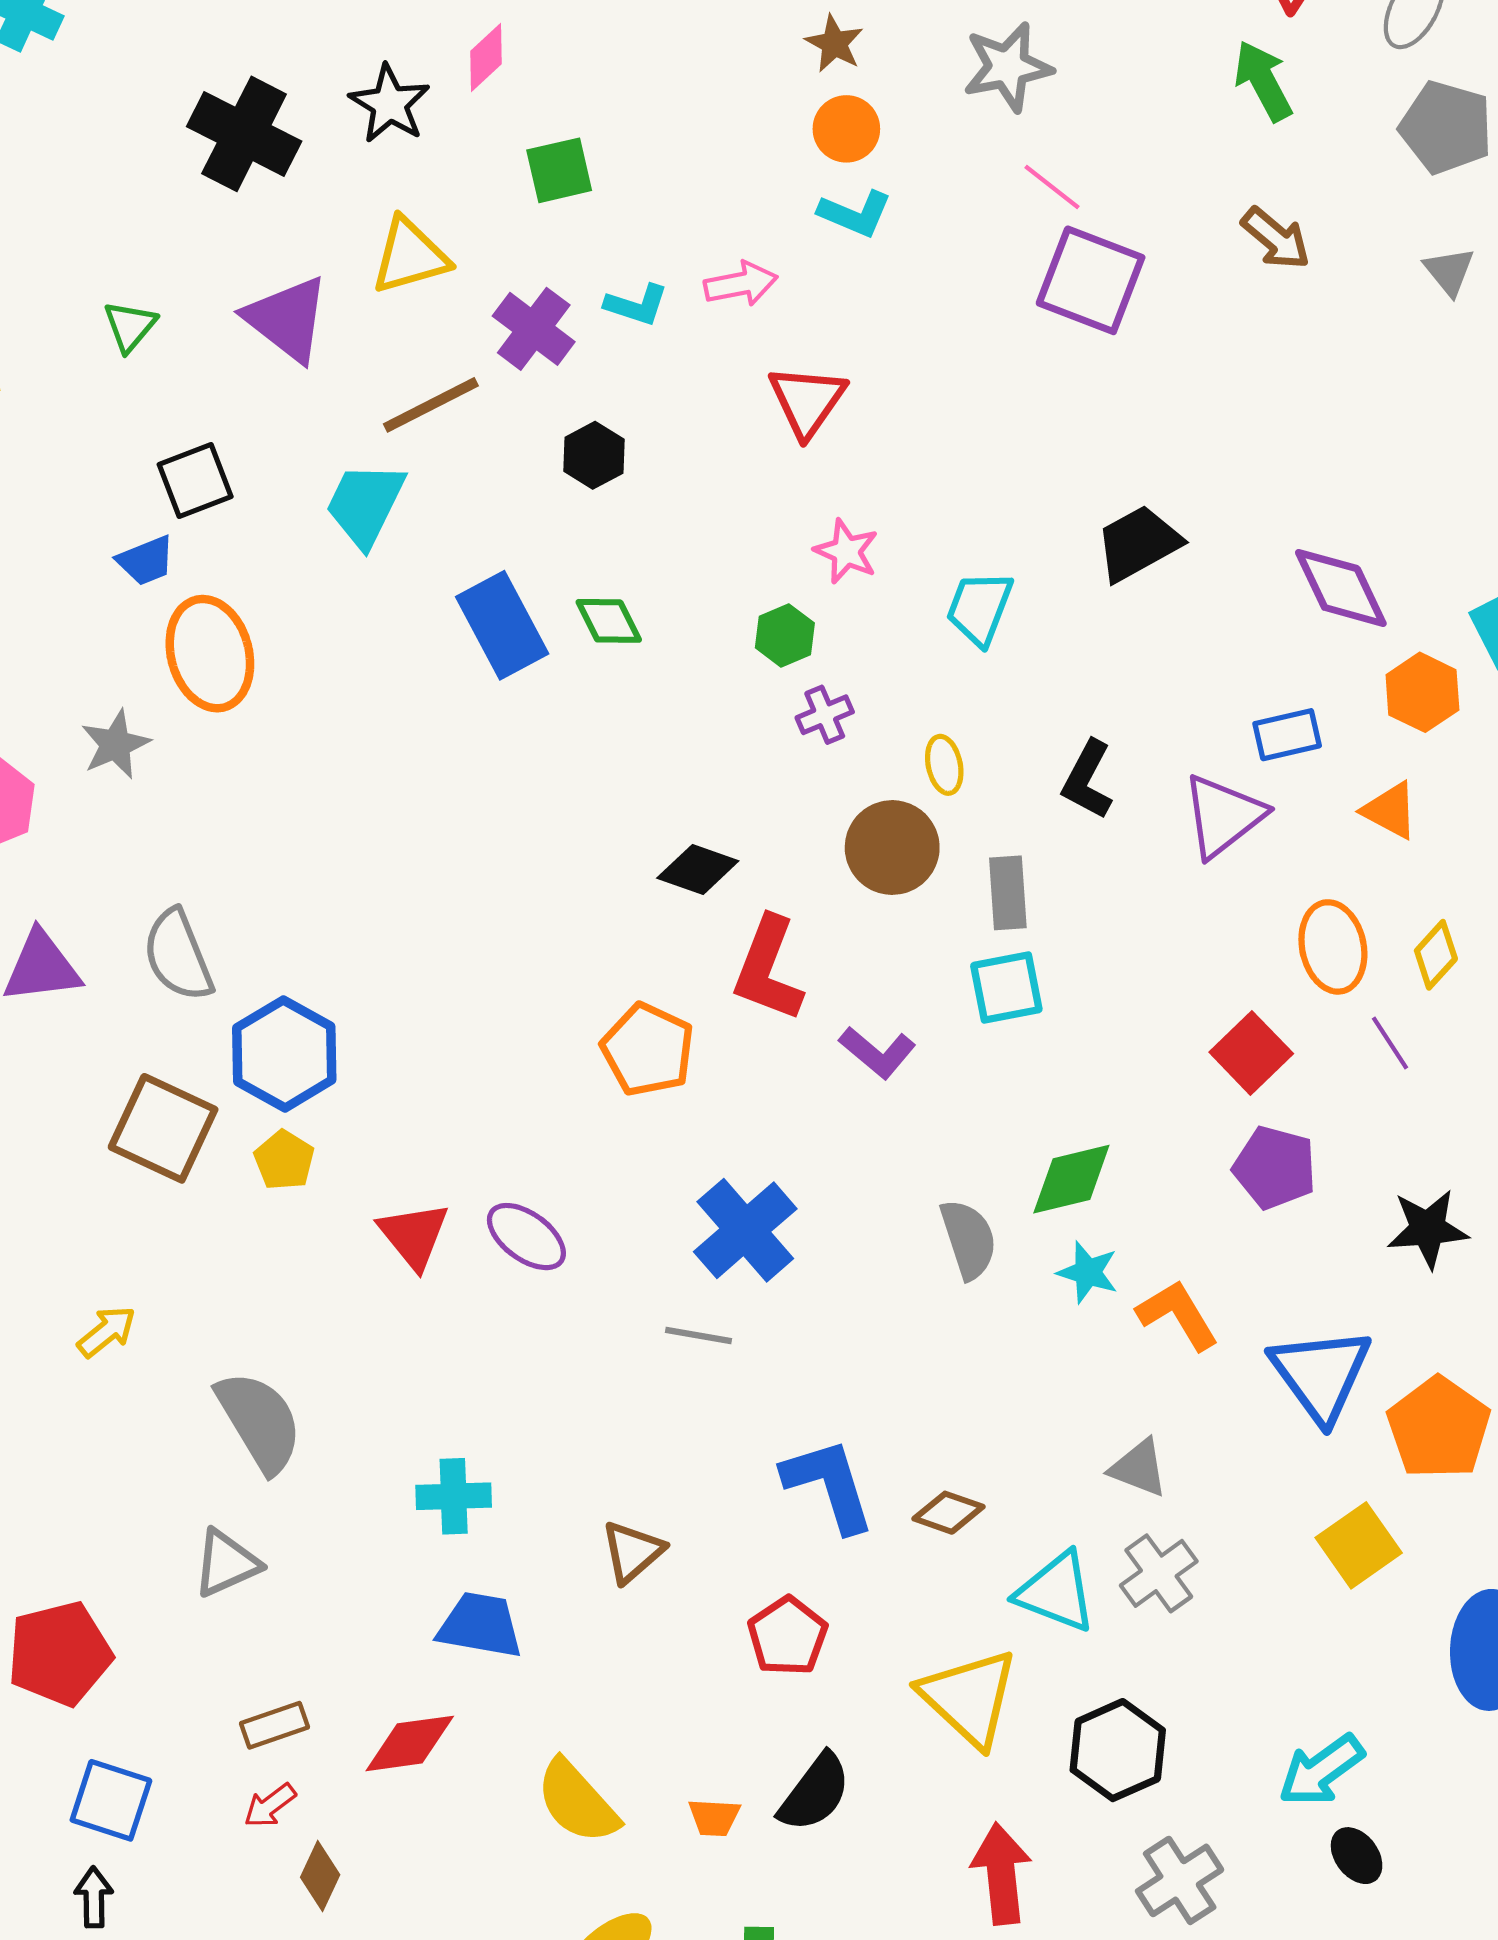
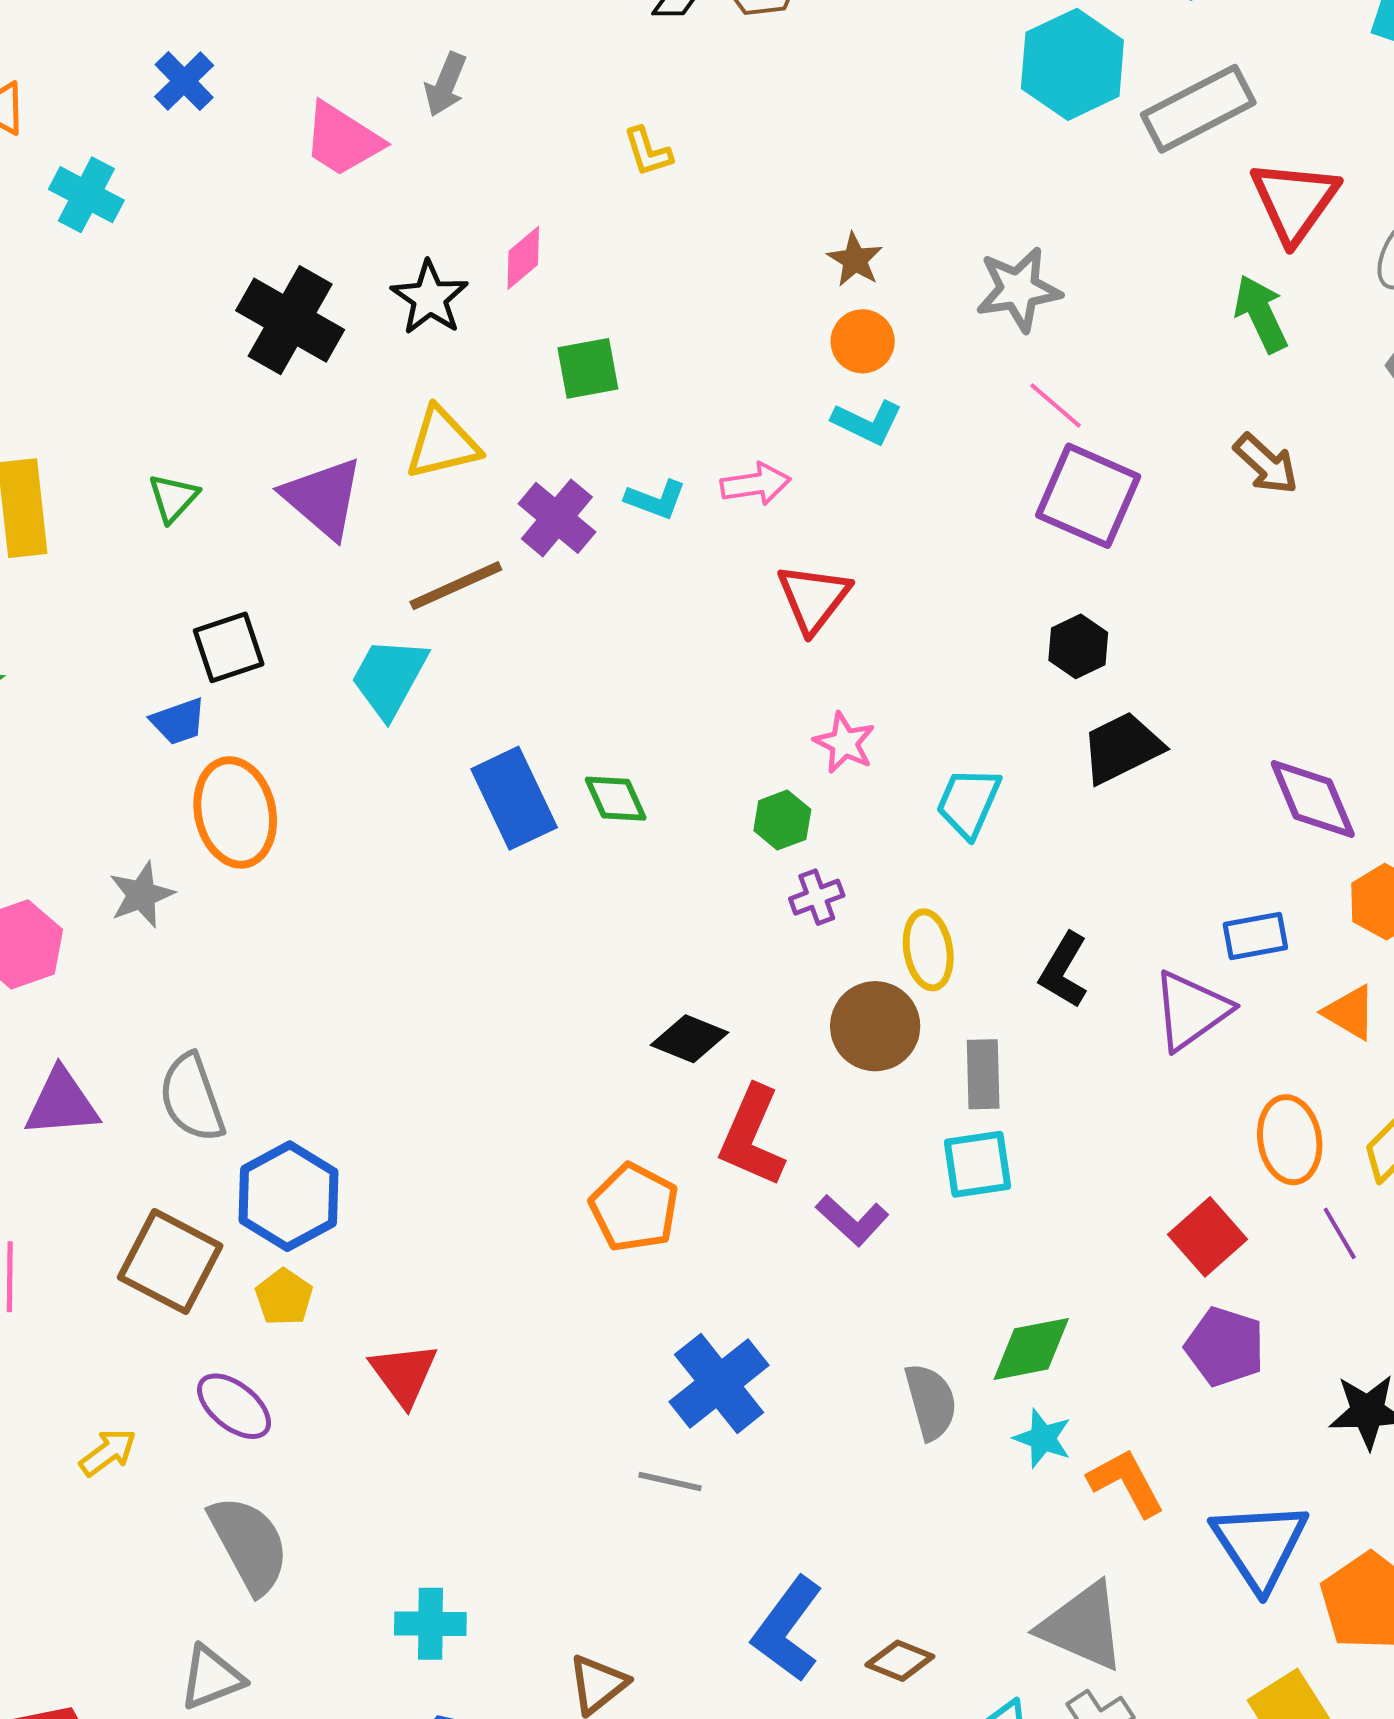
black hexagon: (594, 455) -> (1078, 646), moved
yellow ellipse: (944, 765) -> (928, 950), size x1.4
purple ellipse: (526, 1237) -> (234, 1406), moved
gray triangle: (1139, 1468) -> (1083, 1626), size x1.6
blue L-shape: (829, 1485) -> (787, 1629), turned -129

